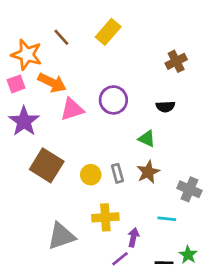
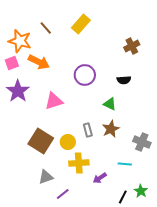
pink triangle: (72, 109) -> (54, 101), moved
brown square: (47, 165) -> (41, 141), moved
yellow circle: (91, 175) -> (68, 142), moved
gray triangle: (61, 236) -> (46, 177), size x0.7
purple arrow: (133, 237) -> (100, 178), turned -136
purple line: (120, 259) -> (63, 194), moved
black line: (164, 263) -> (123, 197), turned -64

